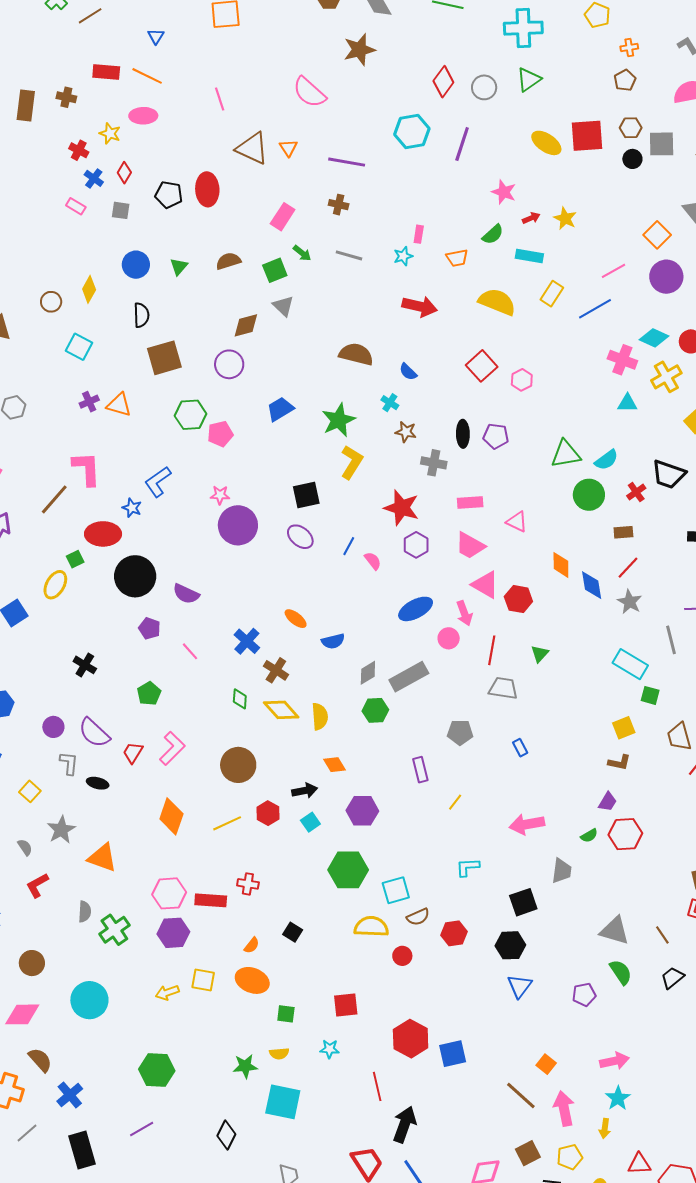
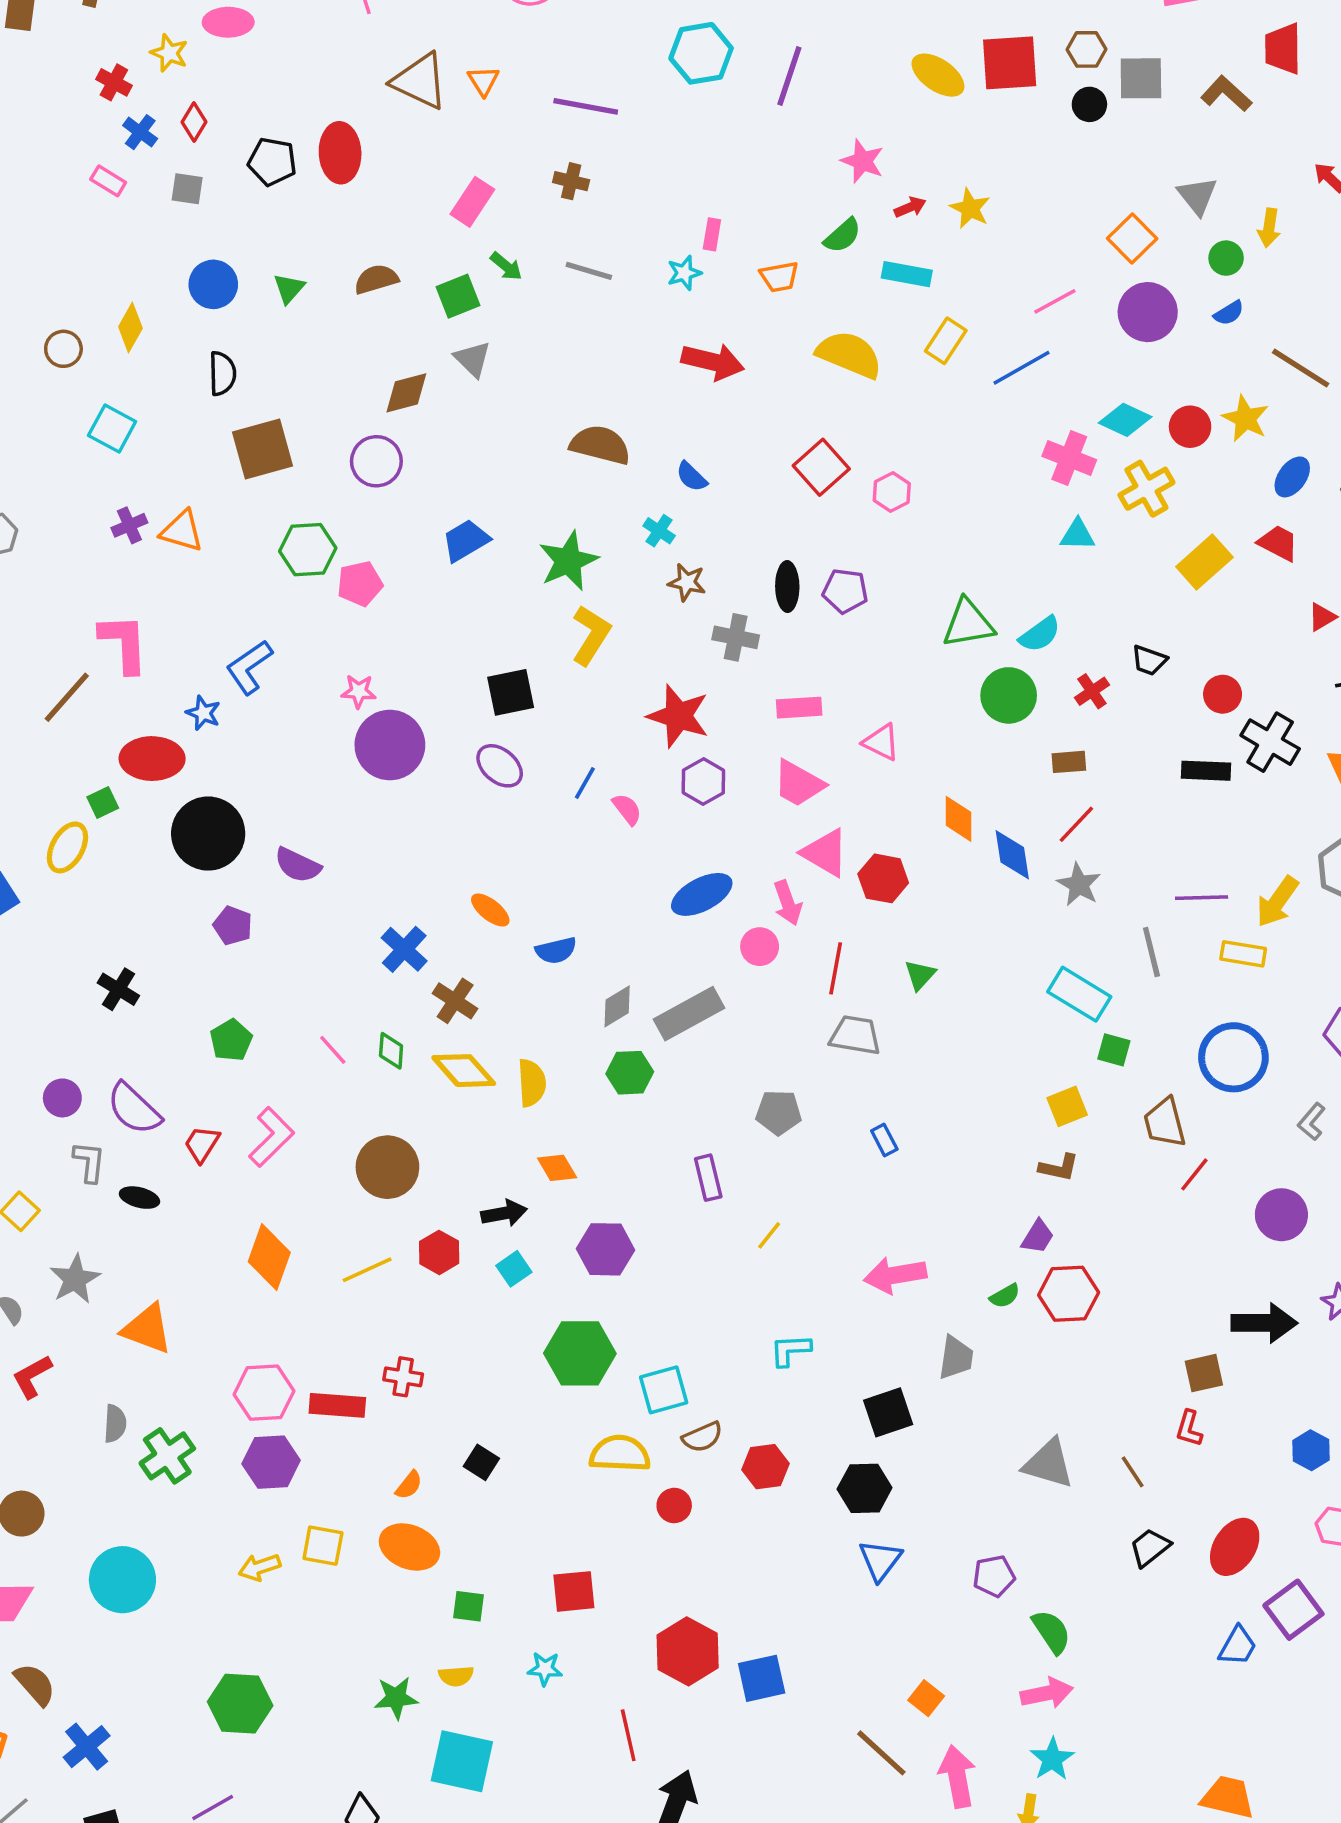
black trapezoid: (669, 474) -> (1149, 660), size x0.6
pink line: (190, 651) -> (333, 1050), moved
green semicircle: (621, 972) -> (1051, 1632), moved

